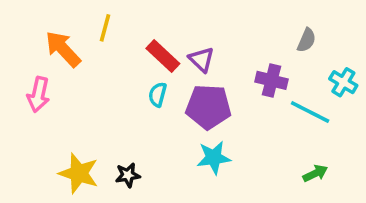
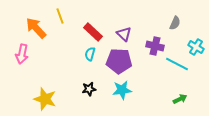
yellow line: (105, 28) -> (60, 16), turned -35
purple triangle: (201, 59) -> (124, 34), moved
black star: (128, 175) -> (89, 89), moved

